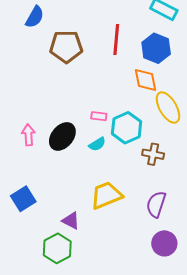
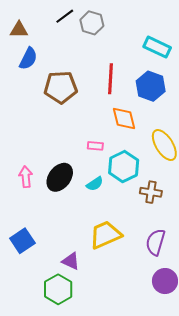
orange diamond: (145, 80) -> (124, 118), moved
pink rectangle: (99, 116) -> (95, 146), moved

